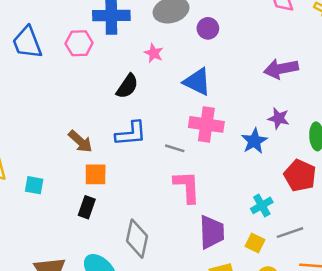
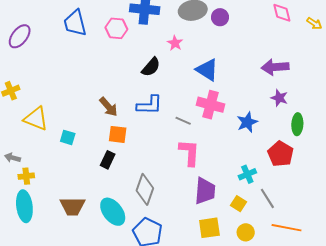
purple circle: (208, 28) -> (220, 17), moved
purple star: (279, 118) -> (279, 98), moved
gray line: (290, 233) -> (267, 198), turned 70

